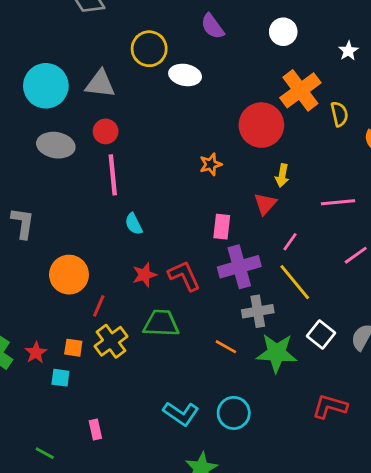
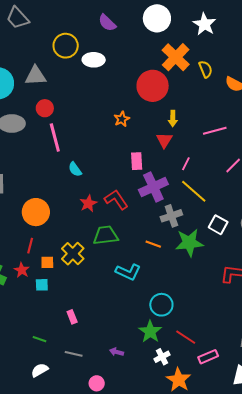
white circle: (283, 32) -> (157, 18), size x1.4
white star: (348, 51) -> (204, 24), size x1.6
red line: (99, 306) -> (30, 246), moved
cyan circle: (234, 413) -> (161, 305), moved
cyan L-shape: (181, 414) -> (128, 272), moved

